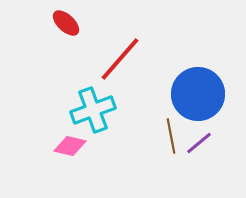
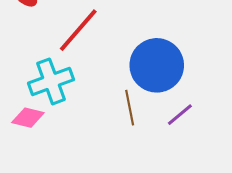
purple line: (199, 143) -> (180, 115), moved

